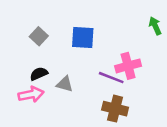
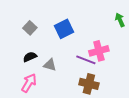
blue square: (83, 37) -> (64, 29), turned -30
pink arrow: (31, 94) -> (29, 83), moved, turned -48

